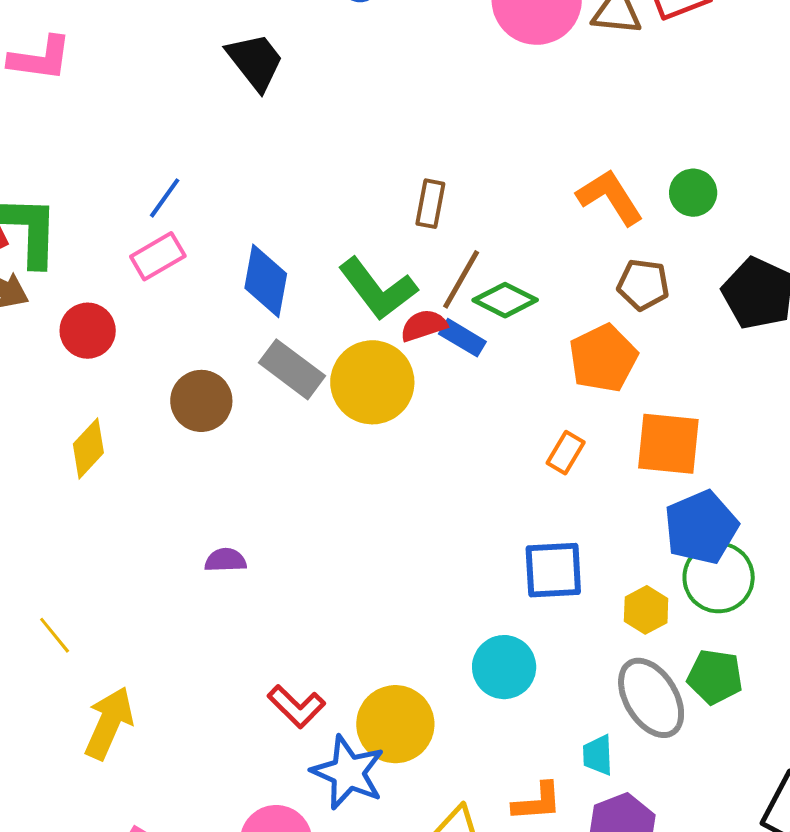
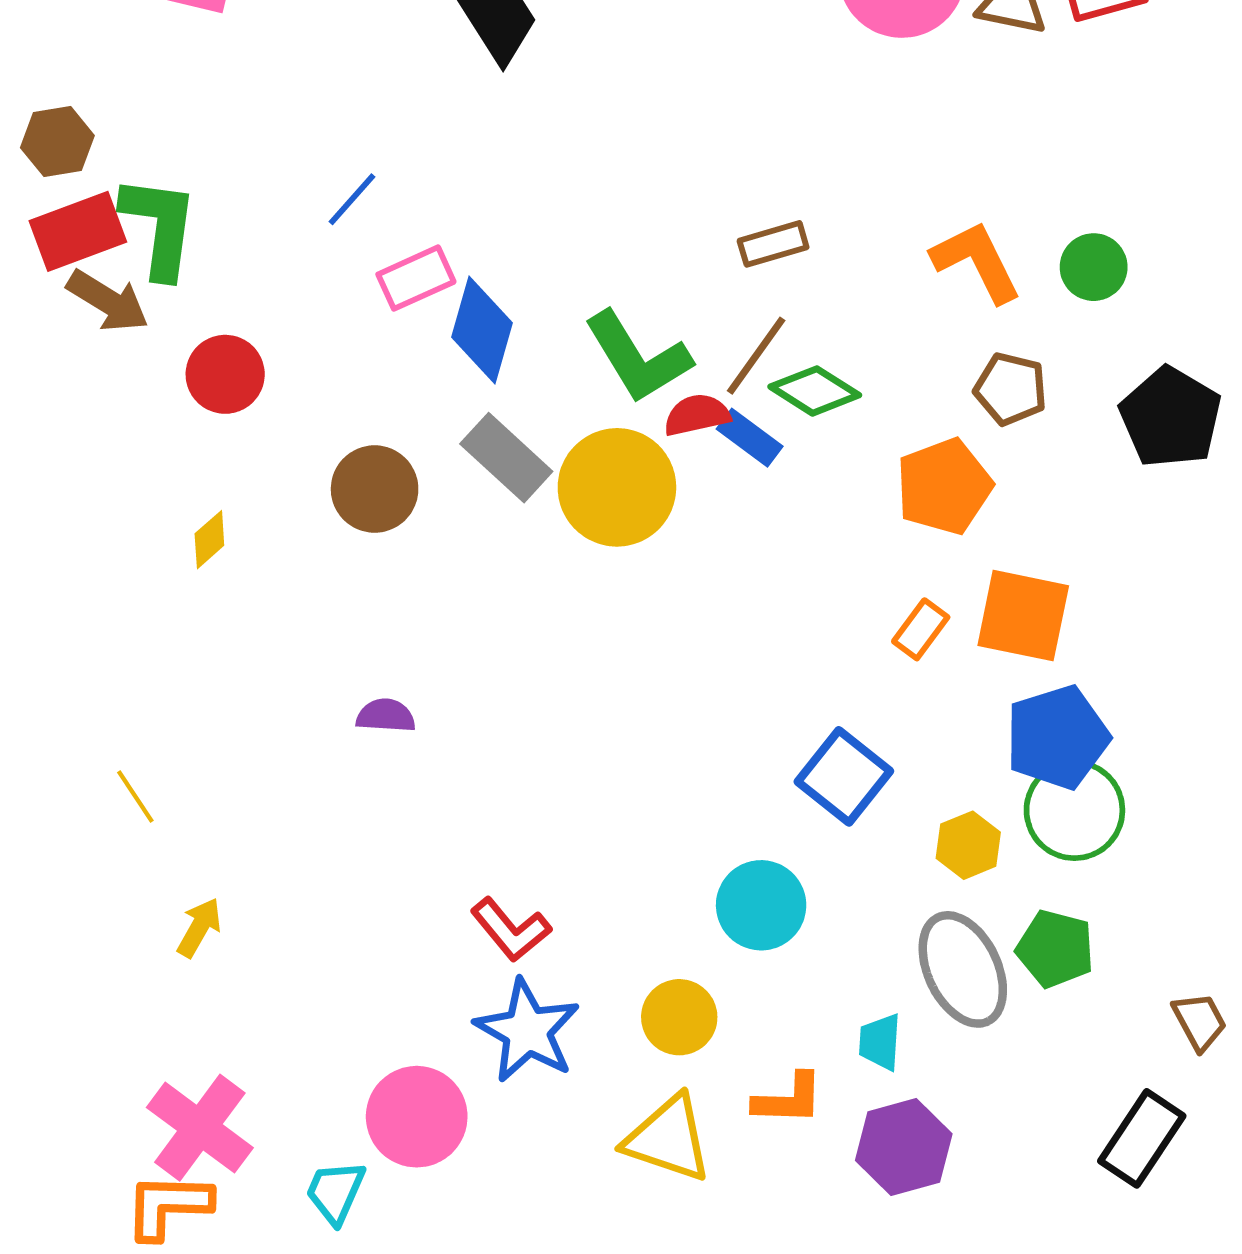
brown rectangle: (430, 204) -> (773, 244), moved, turned 57
pink rectangle: (158, 256) -> (416, 278), moved
yellow diamond: (88, 448) -> (209, 540), size x0.7
orange rectangle: (566, 453) -> (921, 629), moved
blue square: (553, 570) -> (844, 776), turned 36
red L-shape: (296, 706) -> (511, 930), moved
yellow arrow: (109, 723) -> (199, 927), size x0.6
yellow circle: (395, 724) -> (679, 1017), moved, size x0.7

